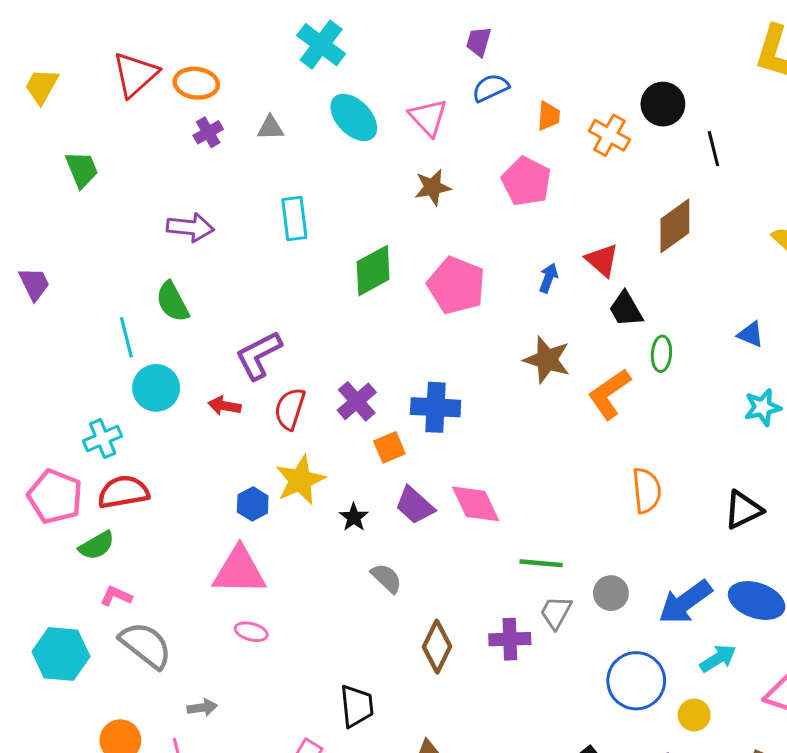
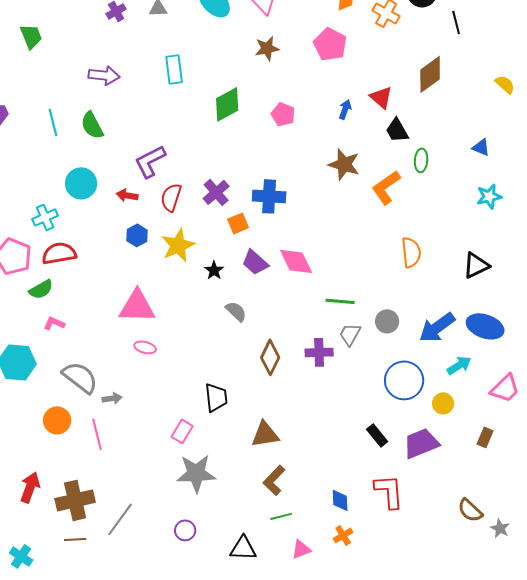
pink pentagon: (456, 285) -> (283, 114), size x0.6
cyan line: (126, 337) -> (53, 122), moved
blue hexagon: (253, 504) -> (137, 235), moved
gray semicircle: (146, 645) -> (80, 377), moved

